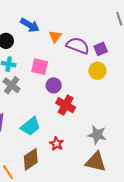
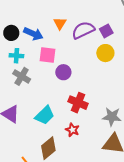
blue arrow: (30, 25) -> (33, 34), moved
purple semicircle: (78, 46) -> (83, 30), turned -40
red cross: (66, 105) -> (78, 103), moved

